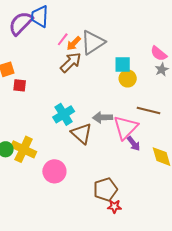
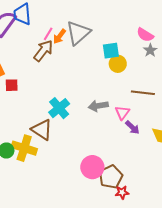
brown arrow: (71, 62) -> (43, 51), moved
pink triangle: (126, 127) -> (122, 113), size x0.6
brown triangle: (82, 133) -> (42, 130), moved
pink circle: (54, 171) -> (92, 167), moved

